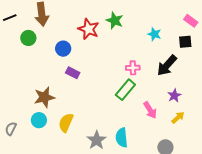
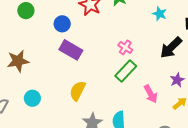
pink cross: (133, 68) -> (125, 47), moved, turned 32
purple rectangle: (73, 73) -> (71, 50), size x1.5
brown star: (44, 97) -> (18, 61), moved
yellow semicircle: (66, 123) -> (78, 91), moved

